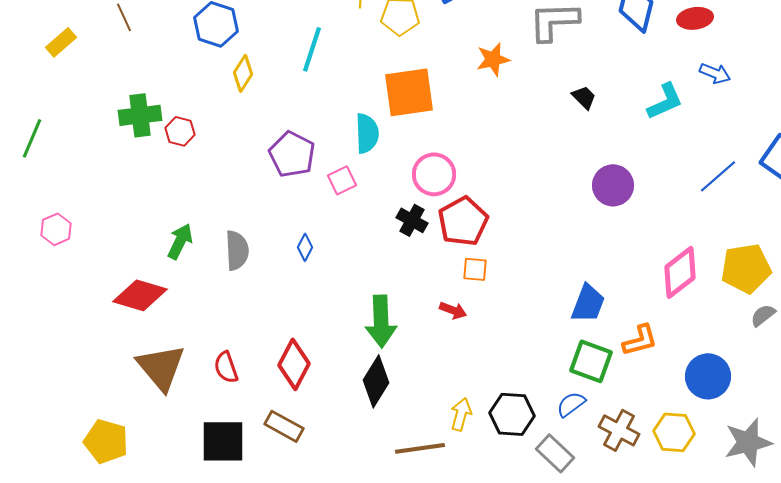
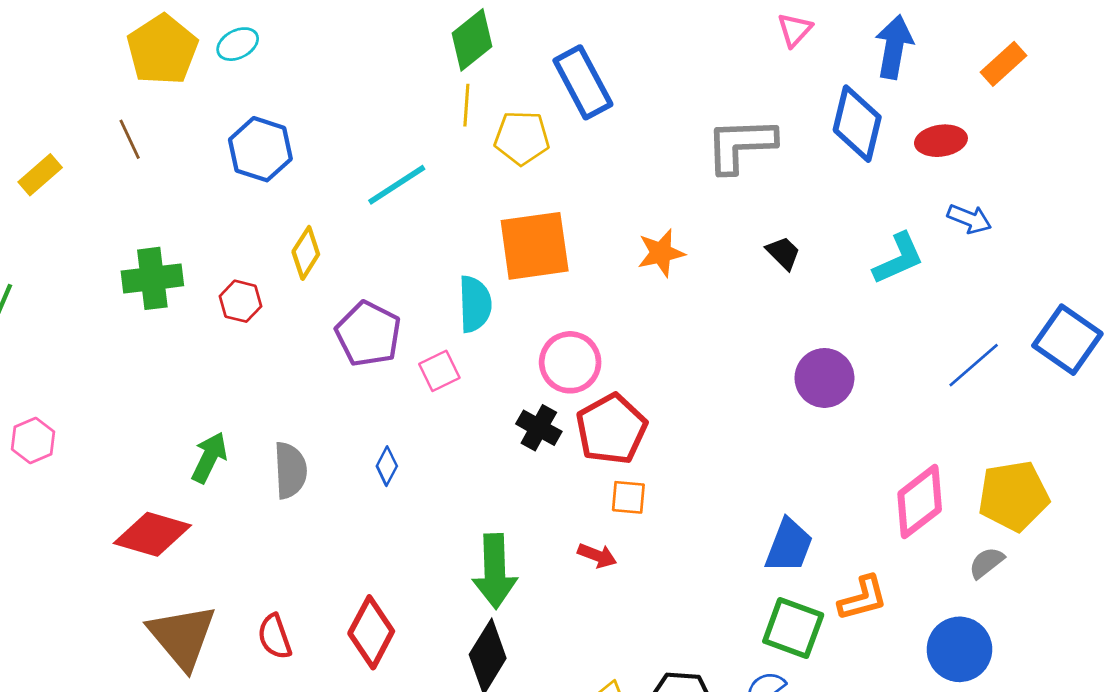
cyan line: (312, 49) -> (397, 185), turned 39
orange star: (493, 59) -> (661, 253), moved
yellow diamond: (243, 73) -> (306, 253), moved
red hexagon: (180, 131) -> (240, 301), moved
gray semicircle: (763, 315) -> (986, 563), moved

